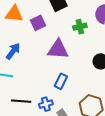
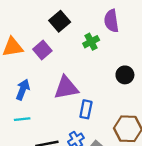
purple triangle: (58, 49) -> (66, 88), moved

